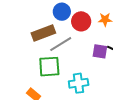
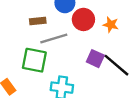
brown rectangle: (43, 33) -> (38, 21), size x0.6

